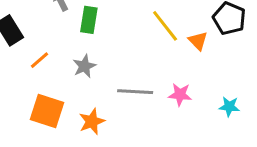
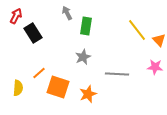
orange line: (40, 60) -> (39, 73), moved
pink star: (180, 95) -> (155, 67), moved

